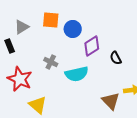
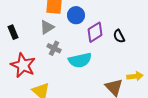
gray triangle: (22, 27) -> (47, 27), moved
black semicircle: (116, 58) -> (119, 36), moved

